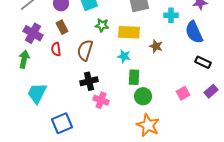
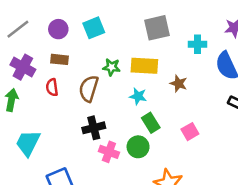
green star: (102, 25) -> (111, 67), moved
brown rectangle: (62, 27) -> (60, 59), turned -56
green rectangle: (134, 77) -> (151, 123), turned -35
pink square: (183, 93) -> (190, 132), moved
green circle: (143, 96) -> (138, 147), moved

